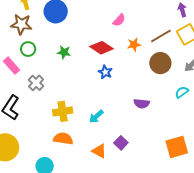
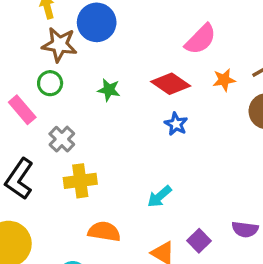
pink semicircle: (119, 20) -> (201, 39), size x1.5
brown star: (21, 24) -> (59, 45), moved
purple semicircle: (142, 104) -> (245, 229), moved
yellow cross: (63, 111) -> (80, 181), moved

